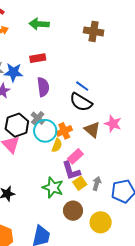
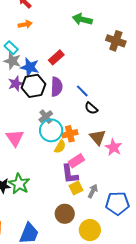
green arrow: (39, 24) -> (82, 19), moved
red rectangle: (38, 58) -> (56, 57), turned -42
blue line: (82, 86) -> (82, 91), moved
black semicircle: (81, 102) -> (91, 108), size x0.6
pink star: (113, 124) -> (113, 147), moved
black hexagon: (17, 125) -> (34, 86), moved
green star: (53, 188) -> (19, 184), moved

